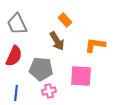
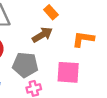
brown arrow: (57, 41) -> (42, 35), turned -90

